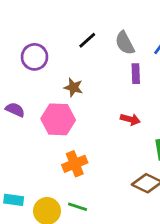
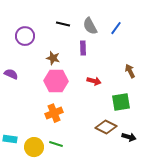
black line: (87, 40) -> (63, 24), turned 56
purple rectangle: (136, 74) -> (83, 48), moved
pink hexagon: (58, 119) -> (56, 81), moved

